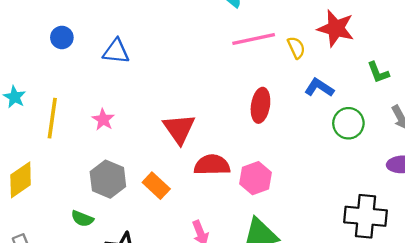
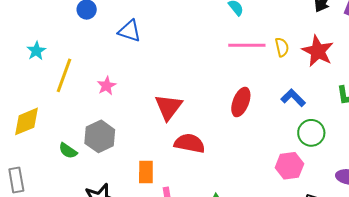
yellow semicircle: (296, 48) -> (282, 47), moved
pink hexagon: (255, 178) -> (289, 166), moved
orange rectangle: (156, 186) -> (146, 172), moved, turned 35
green semicircle: (82, 219) -> (68, 151), moved

